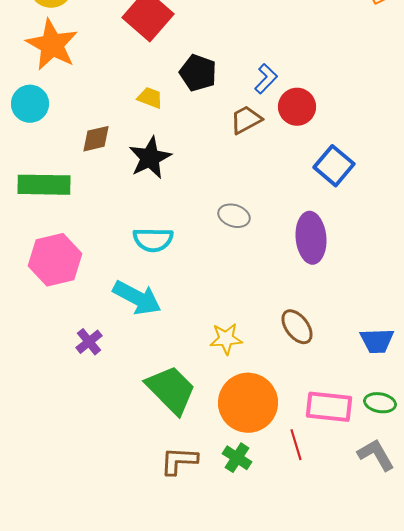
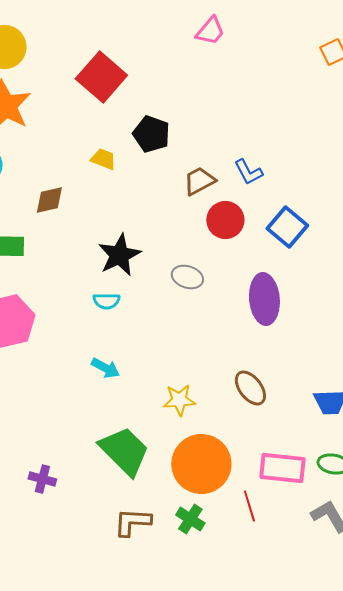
blue L-shape: (266, 79) -> (248, 172), moved, turned 108
red circle: (297, 107) -> (225, 220), moved
black star: (150, 158) -> (119, 255), moved
cyan semicircle: (153, 240) -> (106, 301), size x0.7
cyan arrow: (137, 298) -> (105, 368), moved, size x0.6
purple cross: (89, 342) -> (42, 479), moved, turned -36

